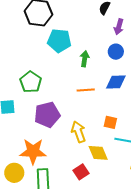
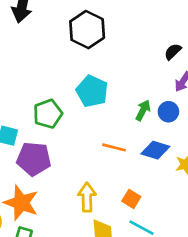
cyan pentagon: (59, 41) -> (92, 91), moved
green arrow: (85, 59) -> (143, 110), moved
purple pentagon: (47, 115) -> (34, 159), moved

